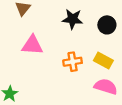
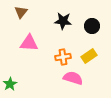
yellow rectangle: (103, 61) -> (89, 56), turned -63
pink semicircle: (106, 87) -> (73, 78), moved

